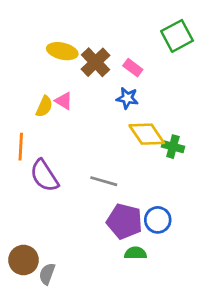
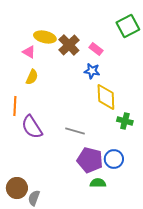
pink triangle: (64, 101) -> (29, 52), moved
yellow diamond: (147, 134) -> (106, 97), turned 32
green cross: (173, 147) -> (125, 121), moved

